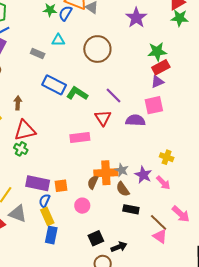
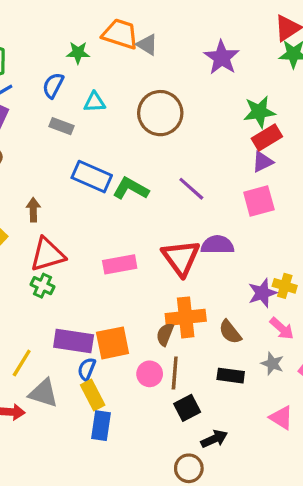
blue semicircle: (65, 13) -> (53, 85), moved
red triangle: (103, 118) -> (181, 258), moved, size x1.4
purple semicircle: (135, 120) -> (217, 245), moved
pink rectangle: (80, 137) -> (120, 264), moved
gray star: (122, 170) -> (272, 364), moved
purple star: (143, 175) -> (262, 293), moved, turned 30
orange square: (61, 186) -> (113, 343), size x1.5
brown semicircle: (123, 189) -> (230, 332), moved
brown line: (159, 222) -> (175, 373), moved, turned 54
black square: (96, 238) -> (187, 408), moved

